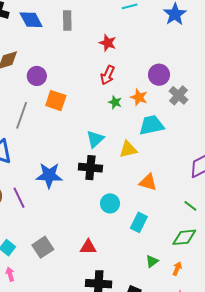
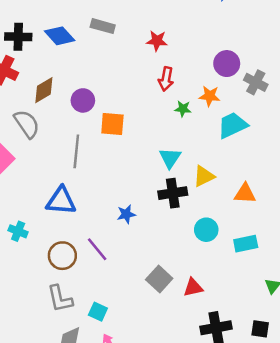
gray rectangle: (67, 20) -> (103, 26), turned -60
yellow triangle: (128, 149) -> (204, 176), moved
blue star: (49, 175) -> (126, 214), size x0.6
cyan rectangle: (139, 222) -> (246, 244), turned 66
gray square: (43, 247) -> (159, 279), moved

